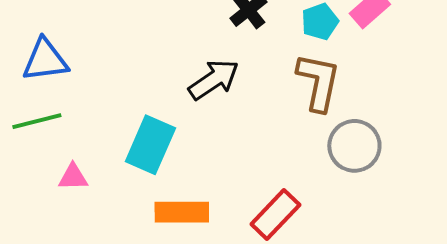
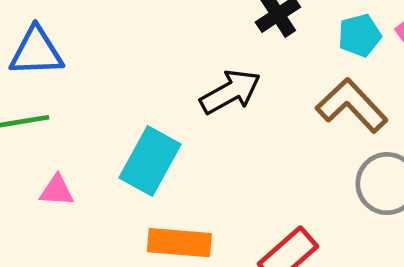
brown L-shape: (318, 82) -> (352, 105), turned -60

